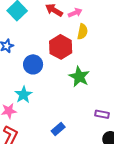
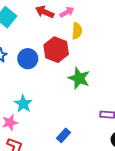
blue circle: (33, 64) -> (28, 59), moved

